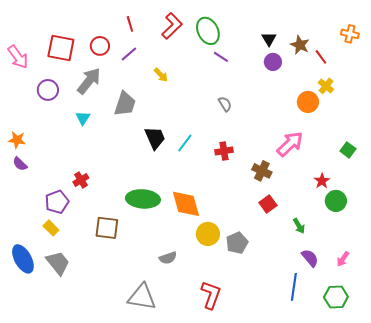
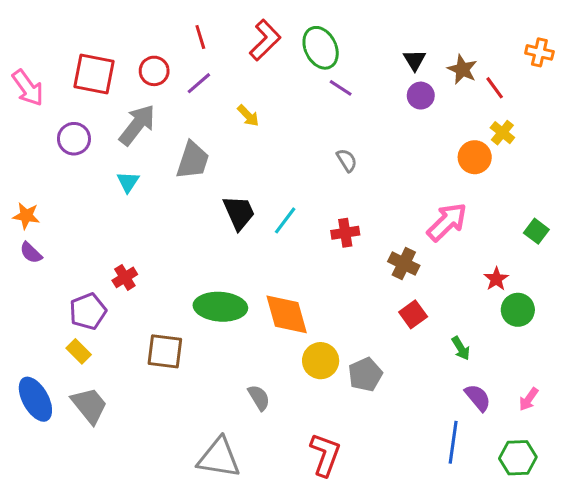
gray semicircle: (168, 258) -> (259, 398), turned -102

